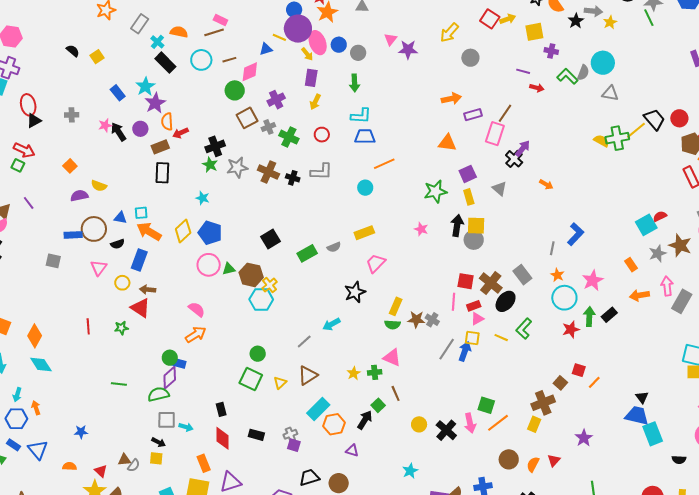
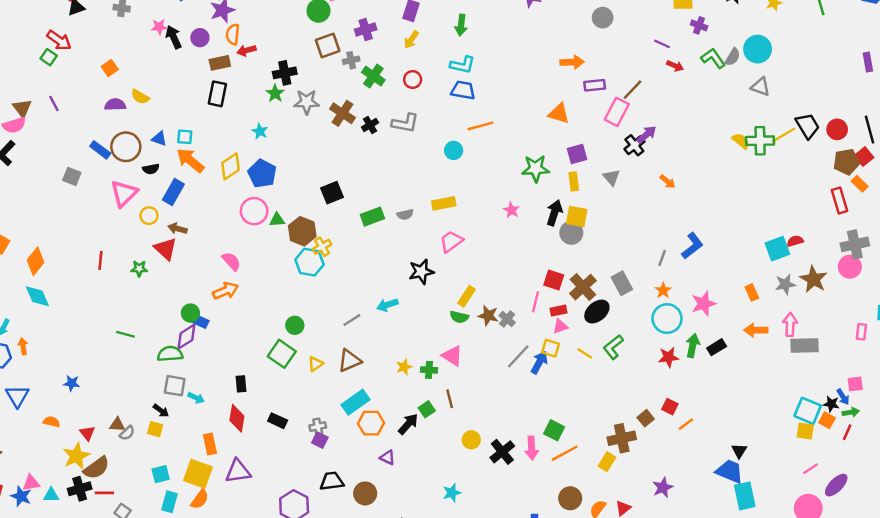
black cross: (293, 178) -> (370, 125), turned 32
blue rectangle: (73, 235) -> (100, 150), turned 30
pink triangle: (99, 268) -> (124, 193), size x1.4
gray rectangle: (682, 301) -> (804, 346), turned 50

